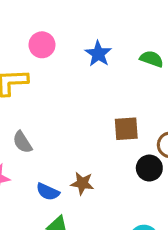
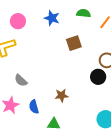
brown square: (126, 129) -> (74, 43), moved
blue semicircle: (48, 192) -> (34, 107), moved, turned 64

